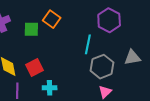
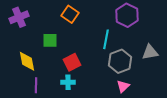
green square: (31, 29) -> (50, 40), moved
red square: (34, 68) -> (72, 62), moved

